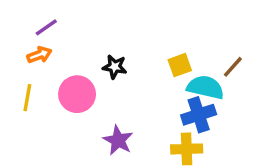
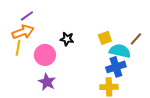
orange arrow: (39, 55) -> (23, 32), size x1.5
yellow line: (27, 98) -> (18, 48), moved
purple star: (118, 140) -> (47, 82), moved

